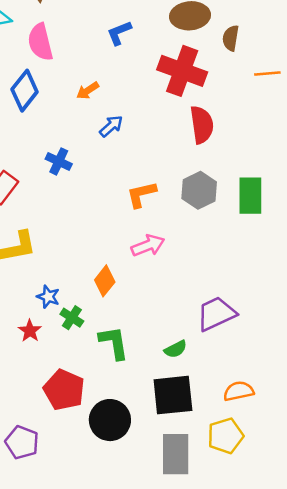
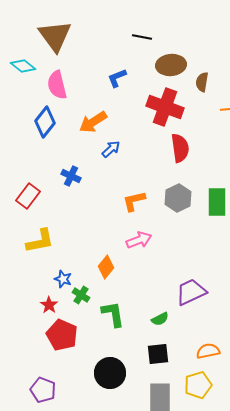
orange arrow: (88, 91) -> (93, 122), size x1.6
red pentagon: (64, 390) -> (62, 335), moved
black square: (173, 395) -> (158, 354), size x0.7

